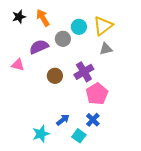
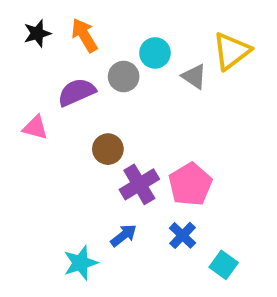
yellow triangle: (103, 26) -> (231, 51), moved
gray triangle: (106, 49) -> (194, 77), moved, turned 48
purple cross: (84, 72) -> (139, 184), moved
cyan square: (79, 136) -> (224, 265), moved

